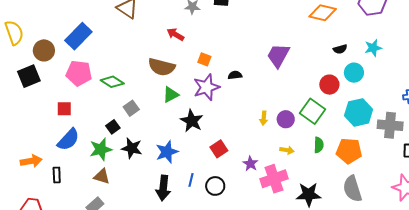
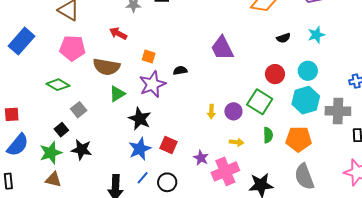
purple trapezoid: (278, 55) -> (222, 48), turned -52
pink pentagon: (79, 73) -> (72, 48), moved
cyan circle: (354, 73) -> (308, 71), moved
red square: (219, 149) -> (169, 145), turned -30
blue star: (167, 152) -> (140, 149), moved
blue line: (191, 180) -> (143, 178), turned 32

